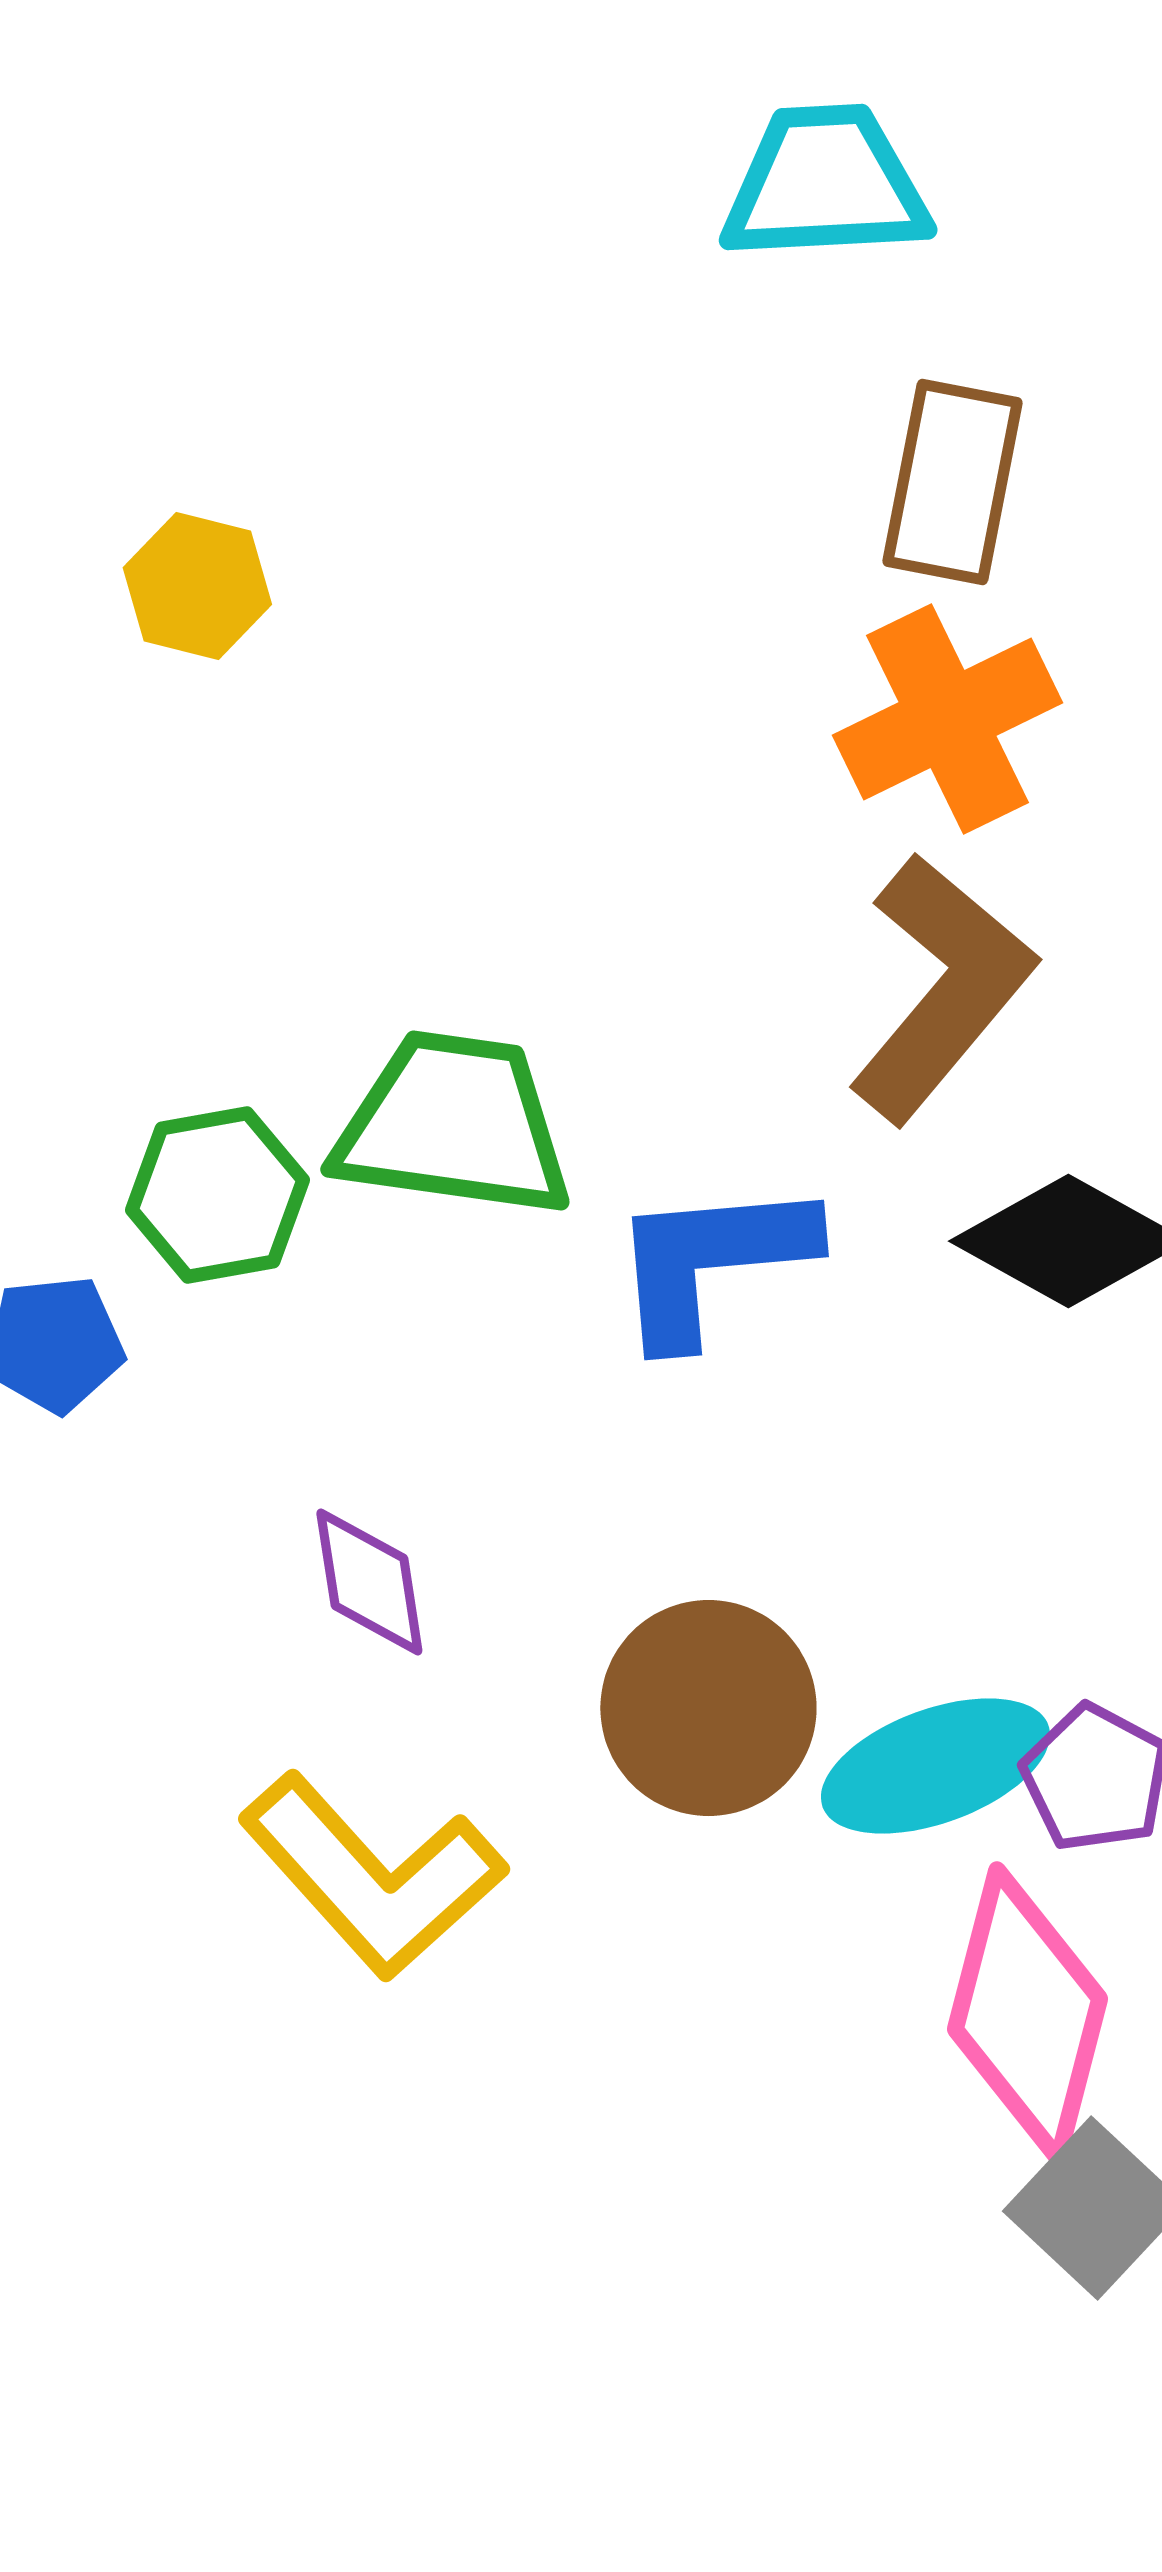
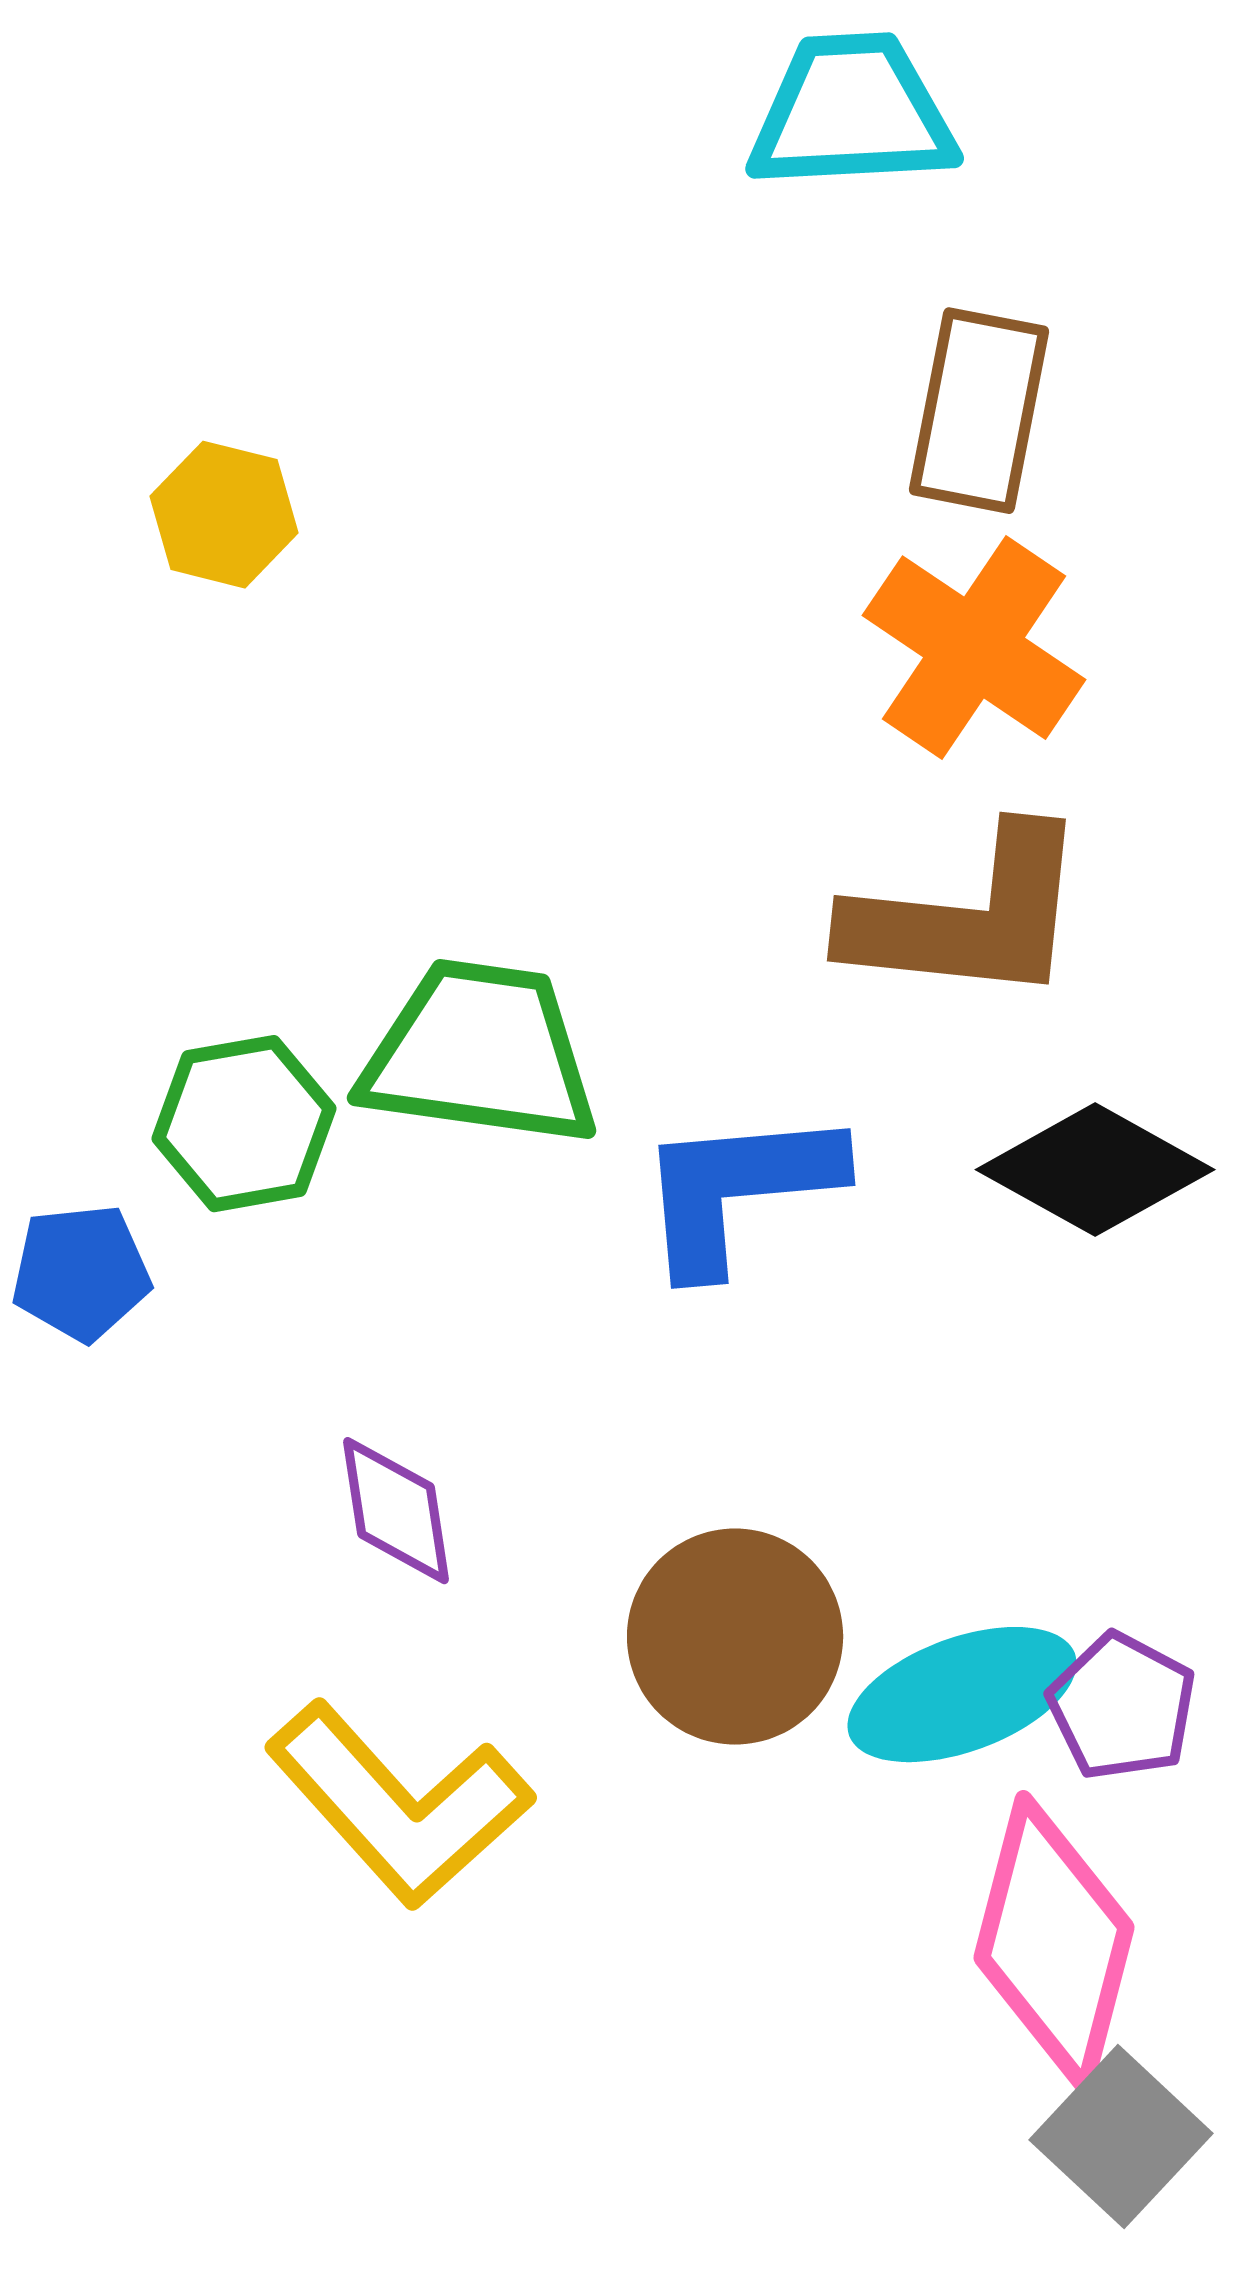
orange cross: (947, 719) -> (974, 648), turned -30
brown L-shape: (941, 988) -> (968, 917), turned 56

